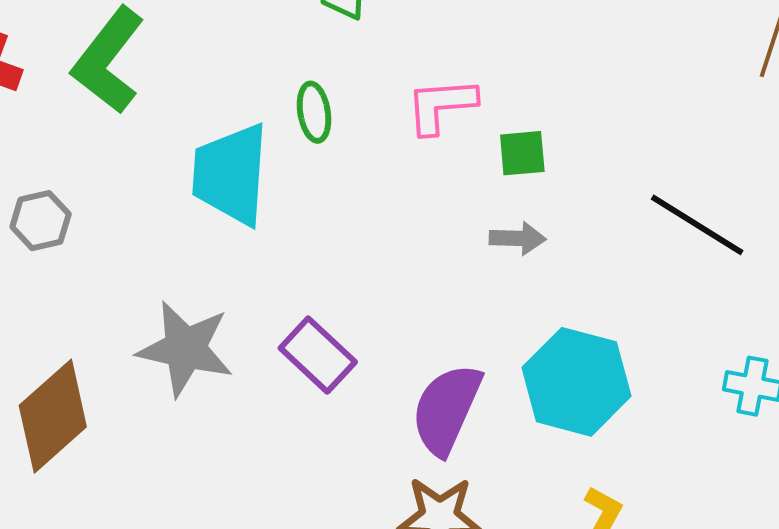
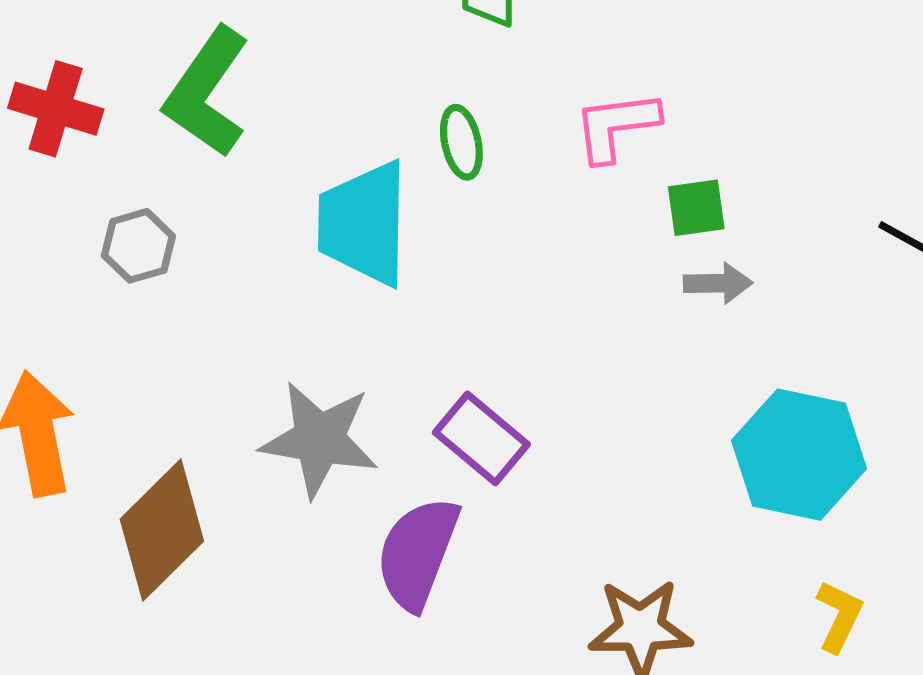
green square: (522, 153) -> (696, 208), moved
gray hexagon: (41, 221) -> (138, 246), moved
purple semicircle: (446, 409) -> (418, 553), moved

